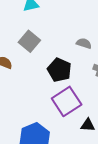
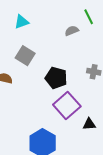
gray semicircle: (84, 43) -> (72, 31), moved, turned -32

